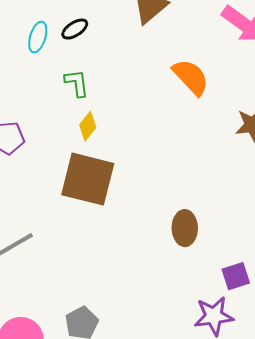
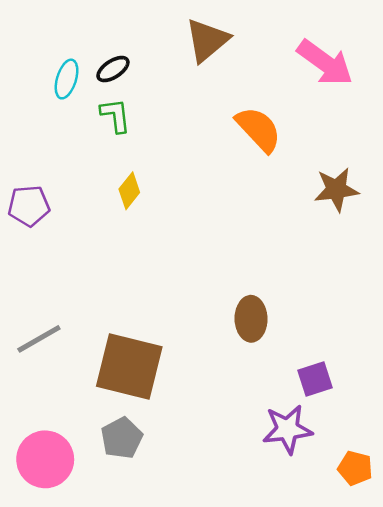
green L-shape: (77, 83) -> (115, 115), moved
brown square: (88, 179) -> (129, 366), moved

